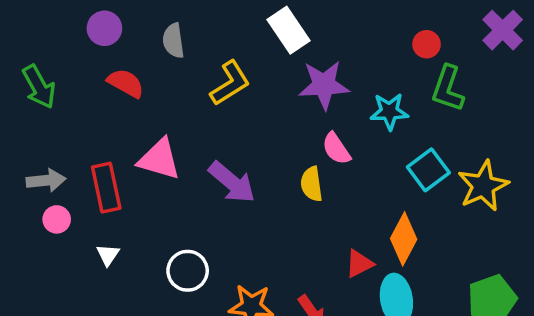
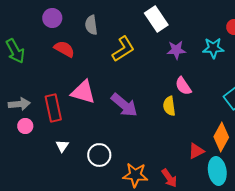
purple star: (324, 85) -> (176, 50), size x0.7
cyan star: (389, 111) -> (213, 48), moved
white triangle: (108, 255) -> (62, 146), moved

